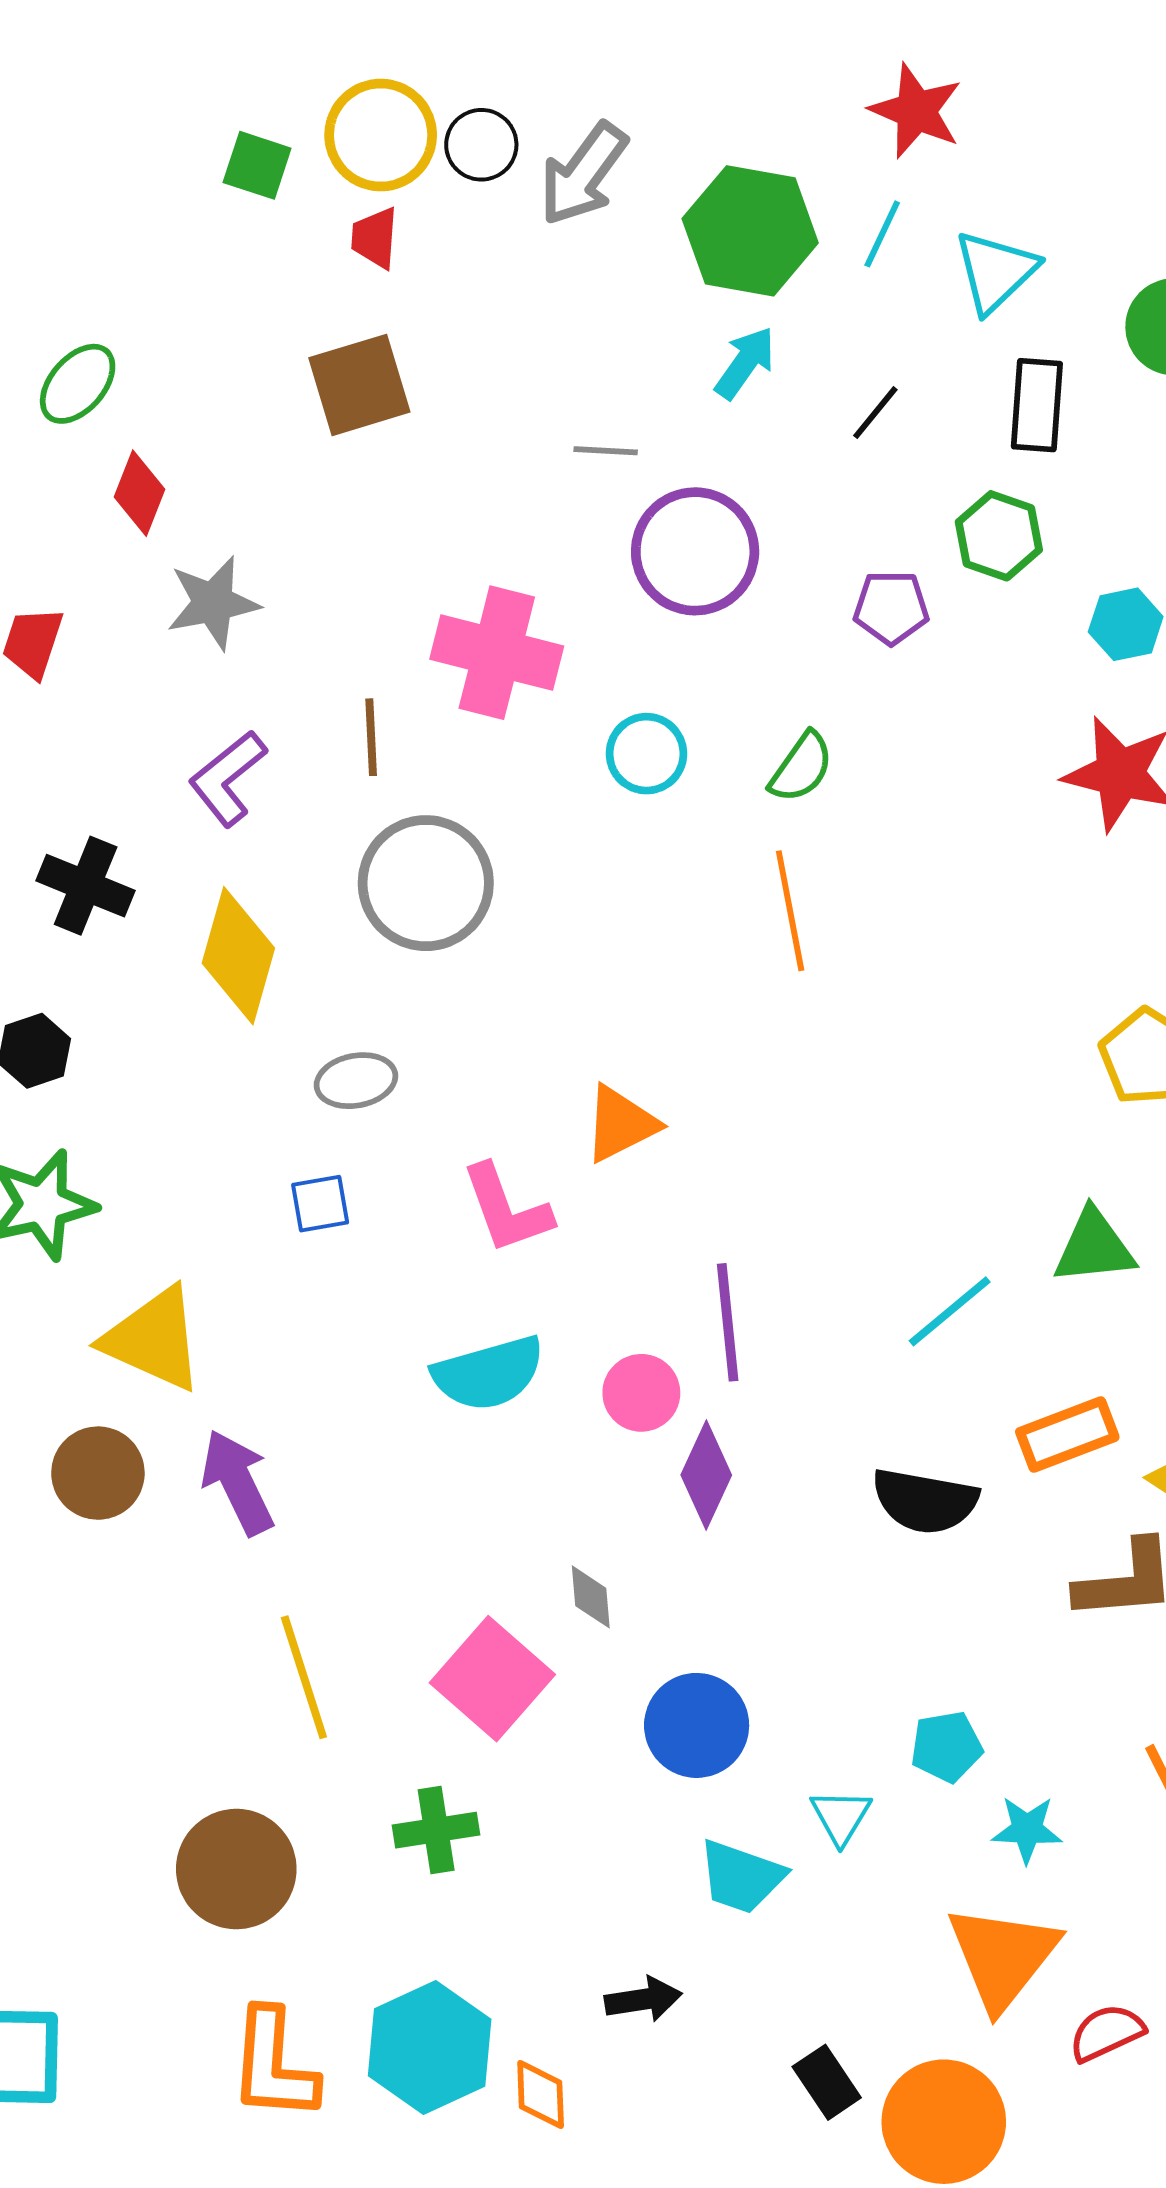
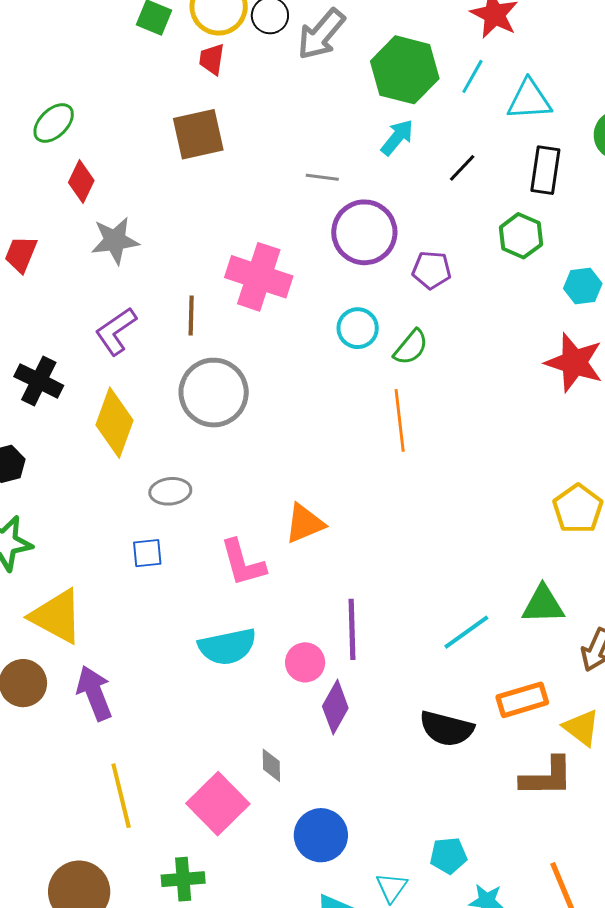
cyan triangle: (995, 271) -> (529, 100), turned 36
purple pentagon: (891, 608) -> (432, 270), moved
cyan circle: (646, 754) -> (358, 328), moved

